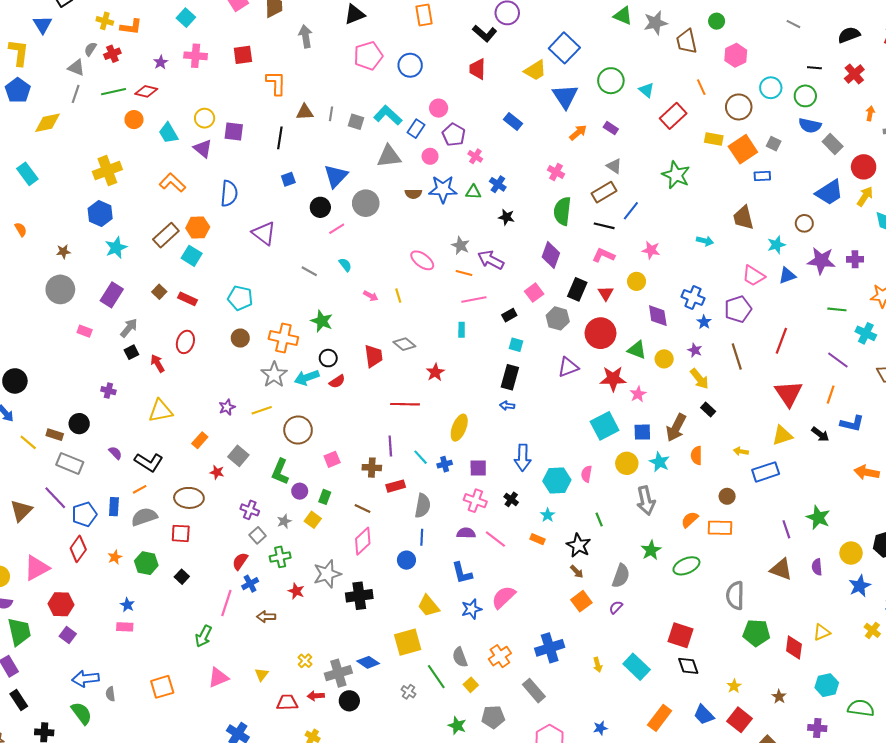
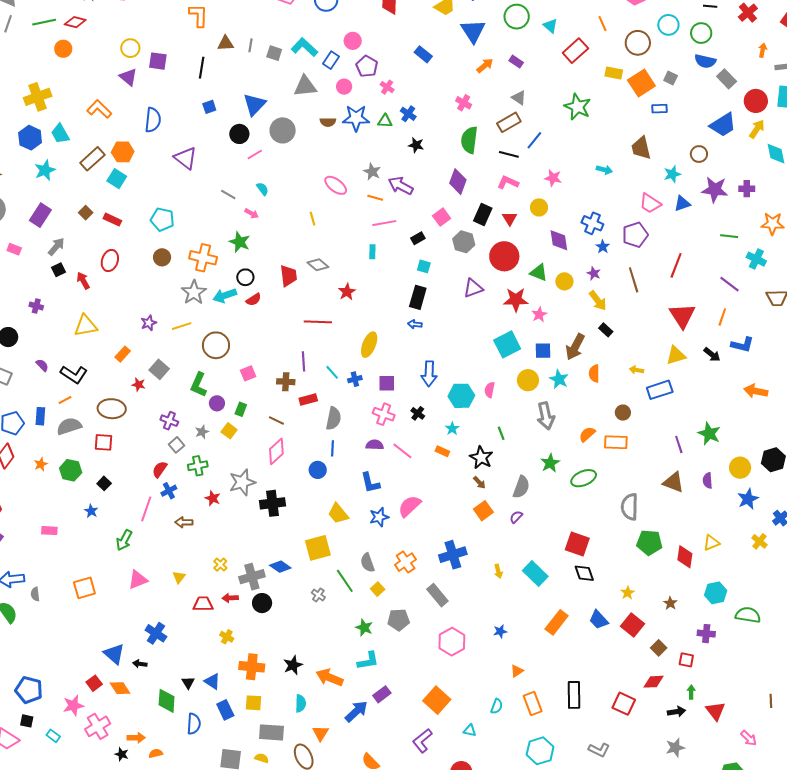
cyan trapezoid: (168, 133) -> (60, 134), moved
pink arrow: (371, 296) -> (252, 213), moved
blue star: (127, 605) -> (91, 511), moved

